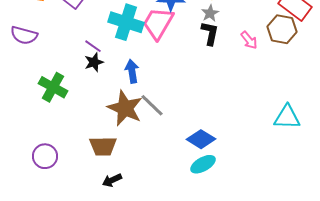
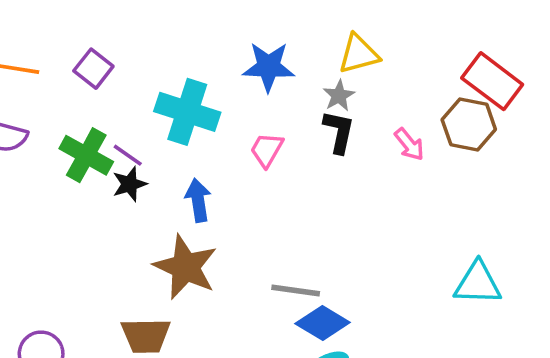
pink trapezoid: (158, 23) -> (267, 150), moved, size x0.6
green cross: (53, 87) -> (86, 155), moved
gray line: (152, 105) -> (296, 291), moved, turned -36

